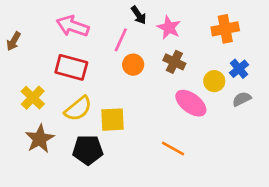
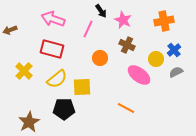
brown arrow: (14, 41) -> (10, 30), turned 40
orange circle: (133, 65) -> (100, 58), moved
brown star: (40, 139) -> (29, 122), moved

